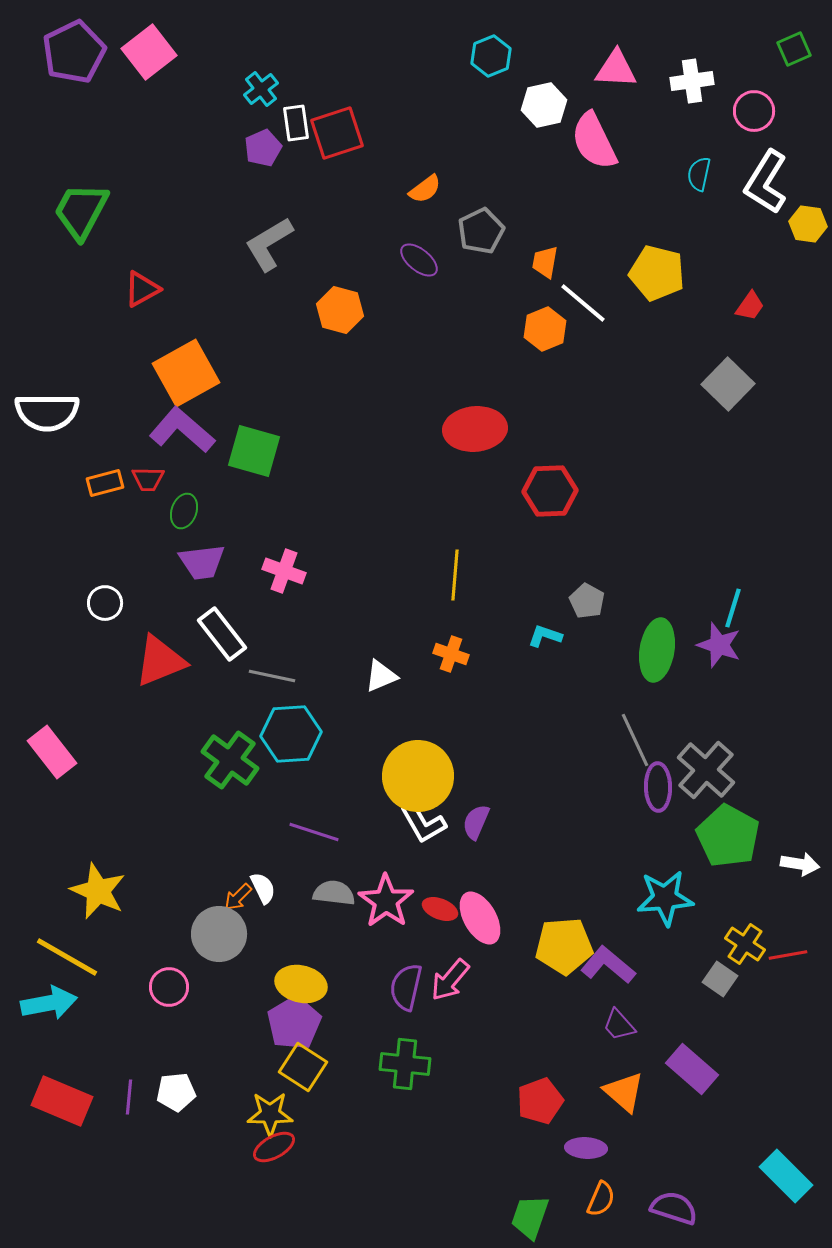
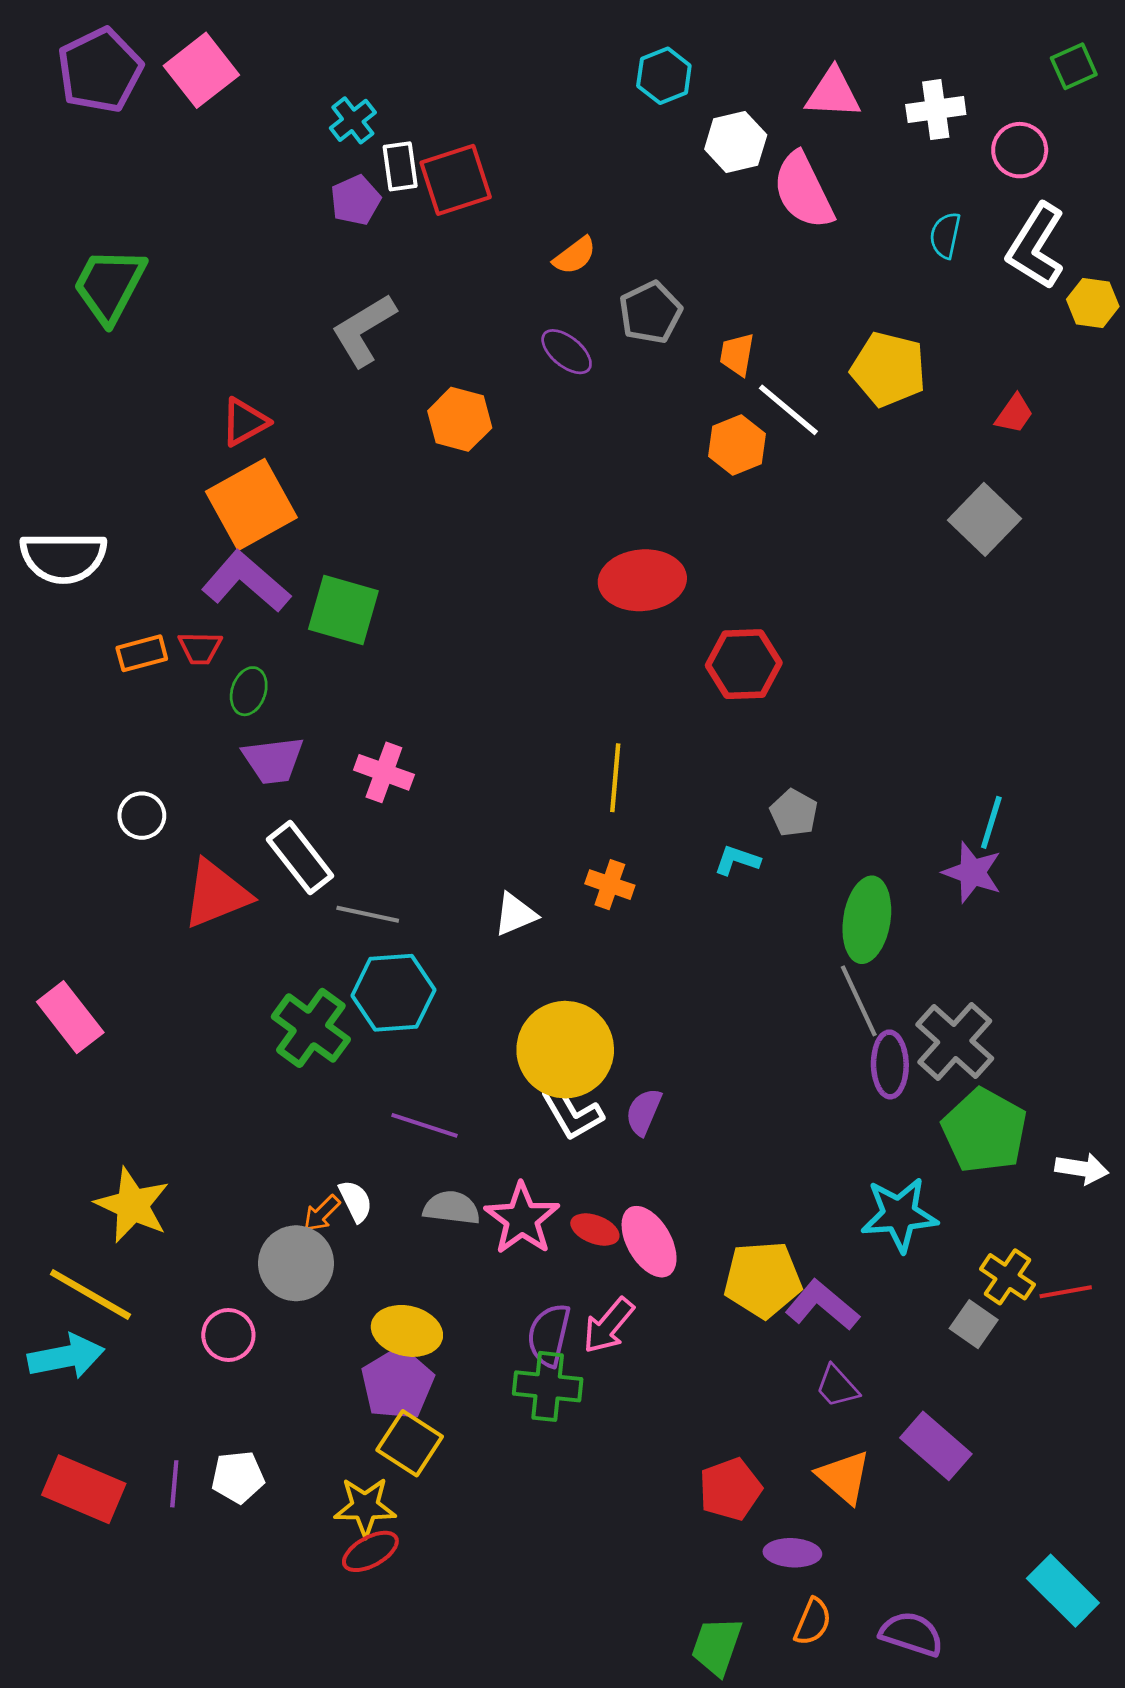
red triangle: (142, 289) -> (245, 422), moved
green ellipse: (657, 650) -> (867, 920), moved
green cross: (405, 1064) -> (548, 1386), moved

